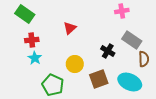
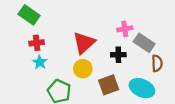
pink cross: (122, 11) -> (125, 29), moved
red triangle: (70, 28) -> (84, 43), moved, size x1.6
black cross: (108, 51) -> (118, 55), turned -32

